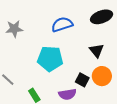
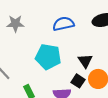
black triangle: (97, 50) -> (85, 61), moved

